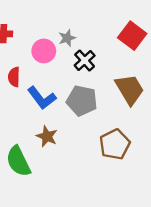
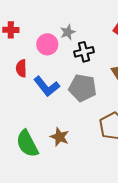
black cross: (85, 60) -> (84, 52), turned 30
brown star: (47, 136) -> (60, 137), moved

